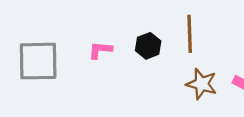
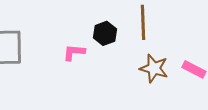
pink L-shape: (100, 50) -> (74, 52), moved

